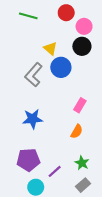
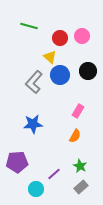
red circle: (66, 13) -> (60, 38), moved
black circle: (82, 46) -> (88, 71), moved
purple pentagon: (28, 160) -> (17, 162), moved

